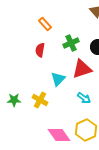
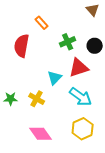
red semicircle: (40, 50) -> (22, 46), moved, size x1.6
cyan arrow: (84, 98) -> (81, 97), size x1.6
pink diamond: (59, 135) -> (41, 134), moved

